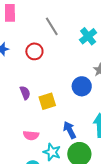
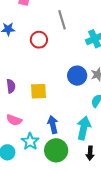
blue circle: (82, 86) -> (77, 76), moved
purple semicircle: (25, 93) -> (11, 86), moved

